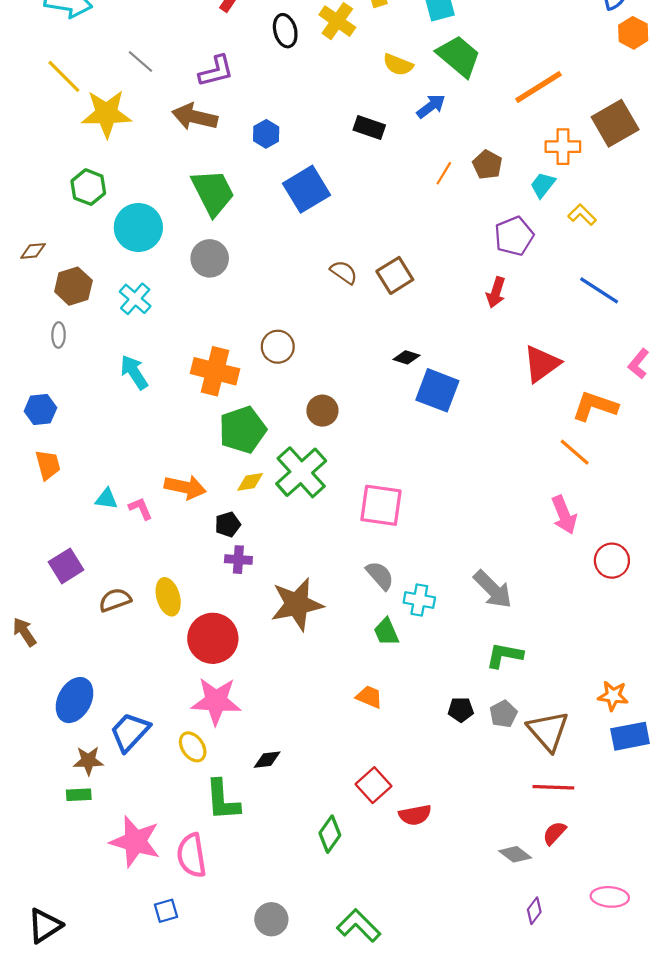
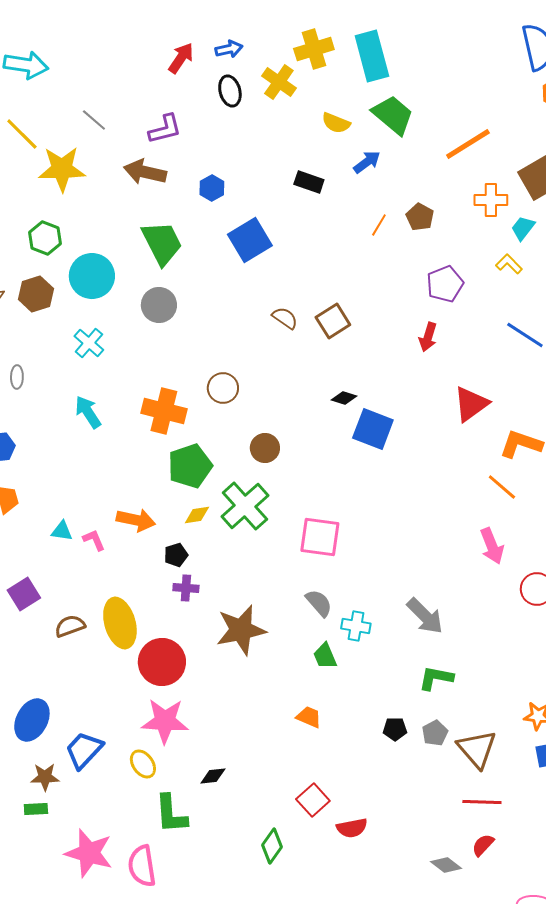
cyan trapezoid: (543, 185) -> (523, 228), moved
brown hexagon: (73, 286) -> (36, 294), moved
yellow ellipse: (168, 597) -> (120, 623), size x1.4

